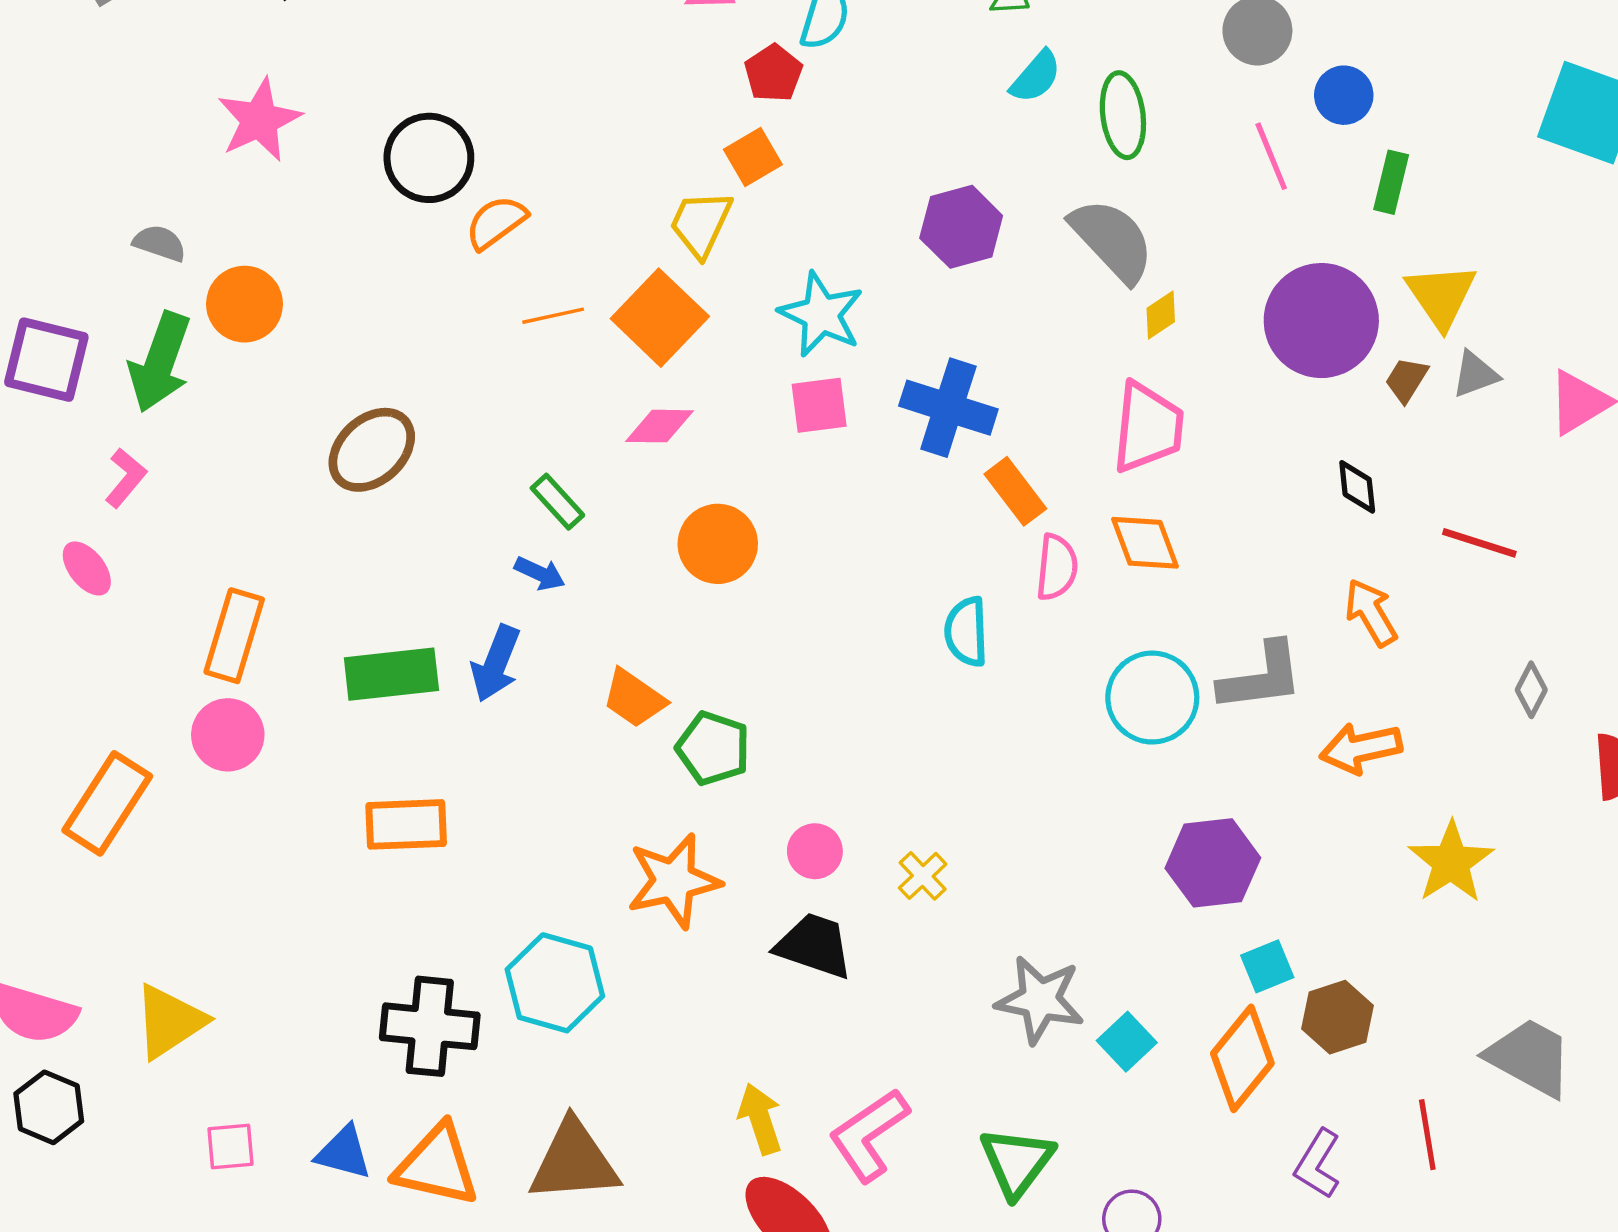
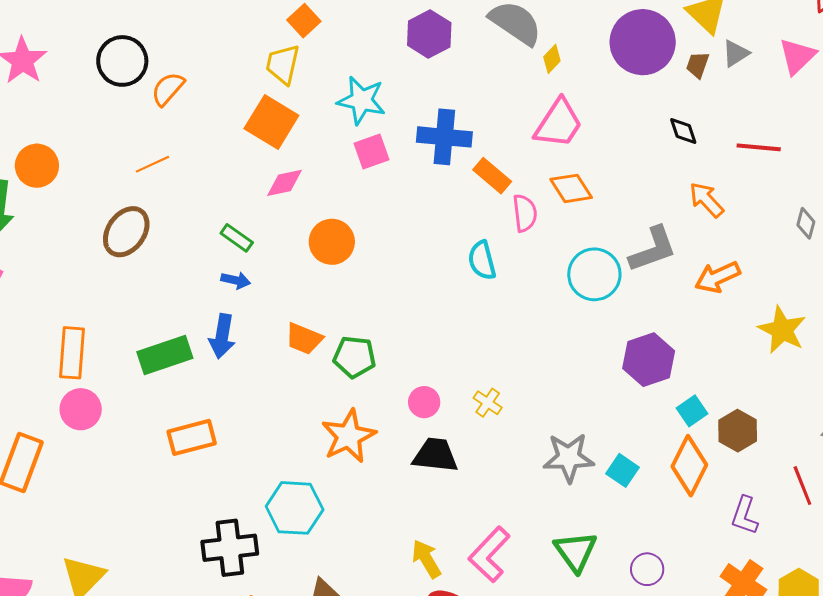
orange line: (553, 316) -> (153, 164), moved
pink trapezoid: (1148, 427) -> (559, 124), turned 40

